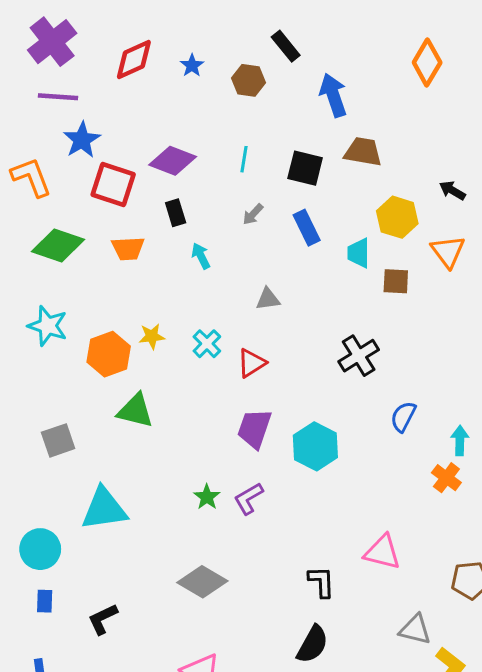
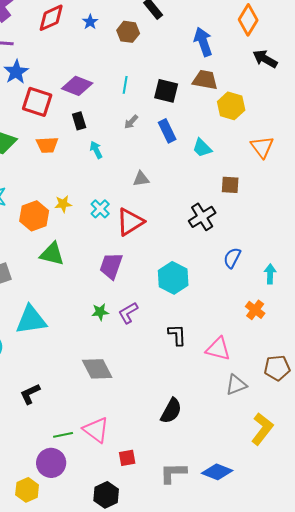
blue arrow: (333, 95) -> (203, 42), moved
black arrow: (452, 190) -> (265, 59), moved, size x1.4
yellow hexagon: (397, 217) -> (231, 106), moved
cyan trapezoid: (359, 253) -> (202, 148), turned -45
brown square: (396, 281) -> (230, 185), moved
red triangle: (251, 363) -> (130, 222), size x1.4
purple trapezoid: (254, 429) -> (111, 266), moved
orange cross: (446, 478) -> (255, 310), moved
green star: (207, 497) -> (100, 312), turned 30
gray diamond: (202, 582) -> (97, 369), turned 32
black L-shape: (321, 582) -> (177, 335), moved
gray triangle: (415, 629) -> (236, 385), moved, turned -35

